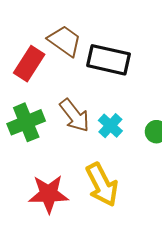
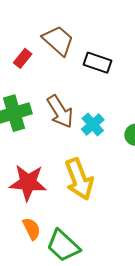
black rectangle: (109, 60) -> (98, 63), size x0.7
red rectangle: (29, 64) -> (23, 58), size x0.6

